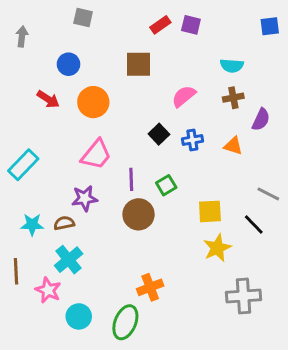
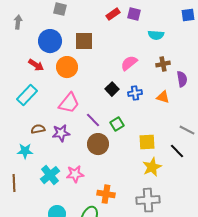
blue circle: (69, 64) -> (50, 41), size x1.5
brown square: (139, 64) -> (84, 41), moved
cyan semicircle: (232, 66) -> (156, 35), moved
purple semicircle: (261, 120) -> (182, 79), turned -35
cyan rectangle: (23, 165) -> (27, 95), moved
purple line: (131, 179) -> (93, 120), turned -42
brown semicircle: (64, 223) -> (38, 129), moved
orange cross: (150, 287) -> (106, 194), turned 30
pink star: (48, 290) -> (75, 174), moved, turned -30
gray cross: (243, 296) -> (148, 200), moved

